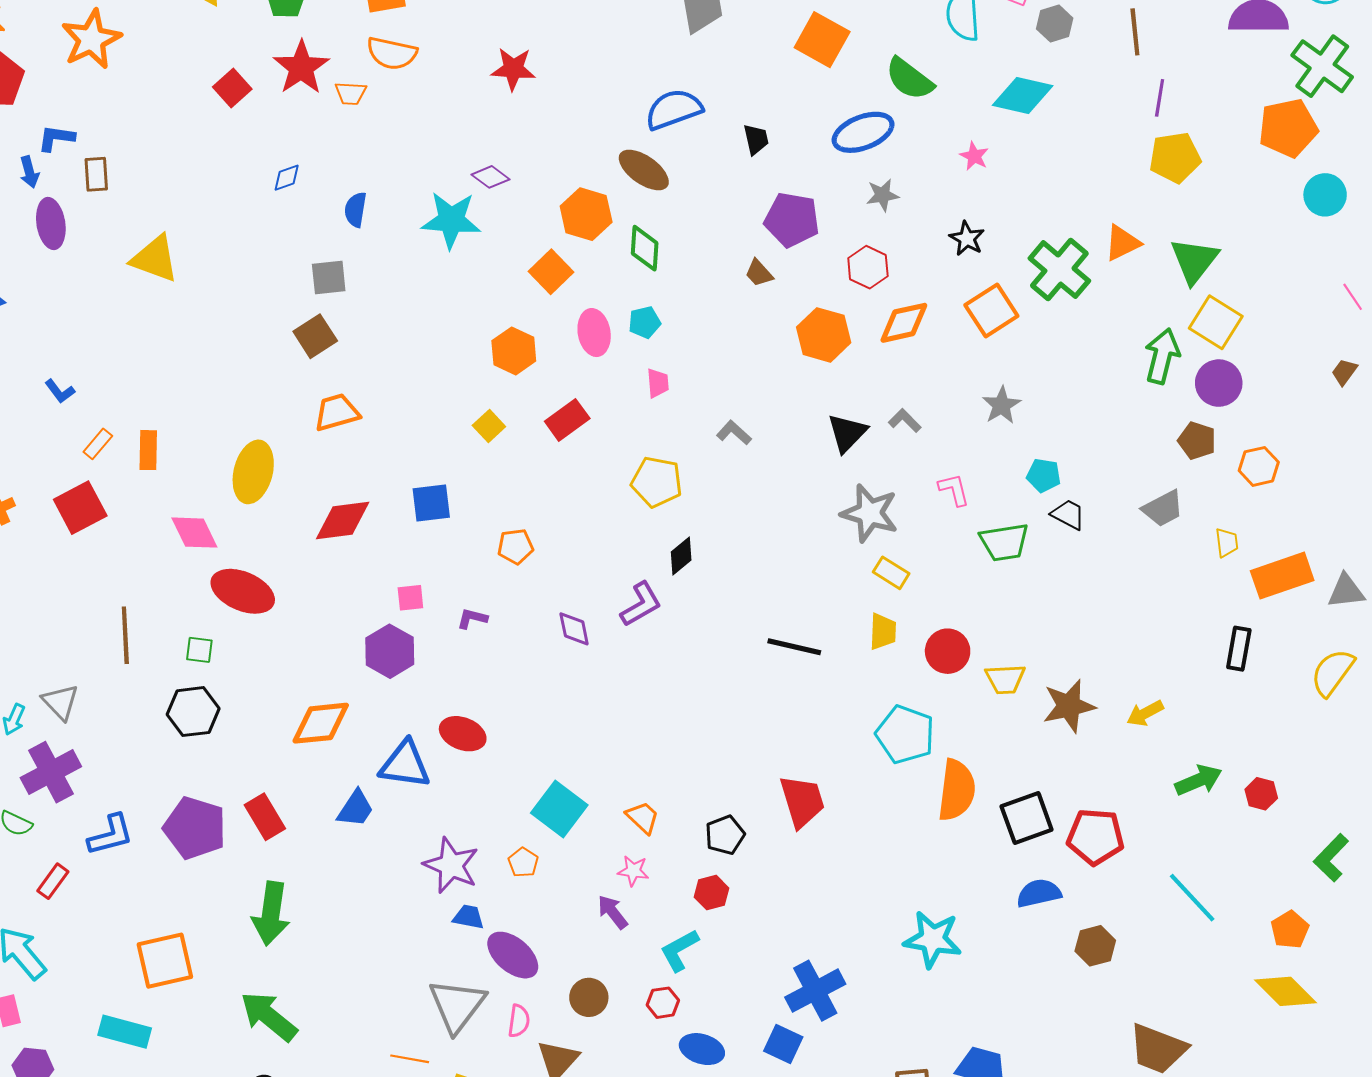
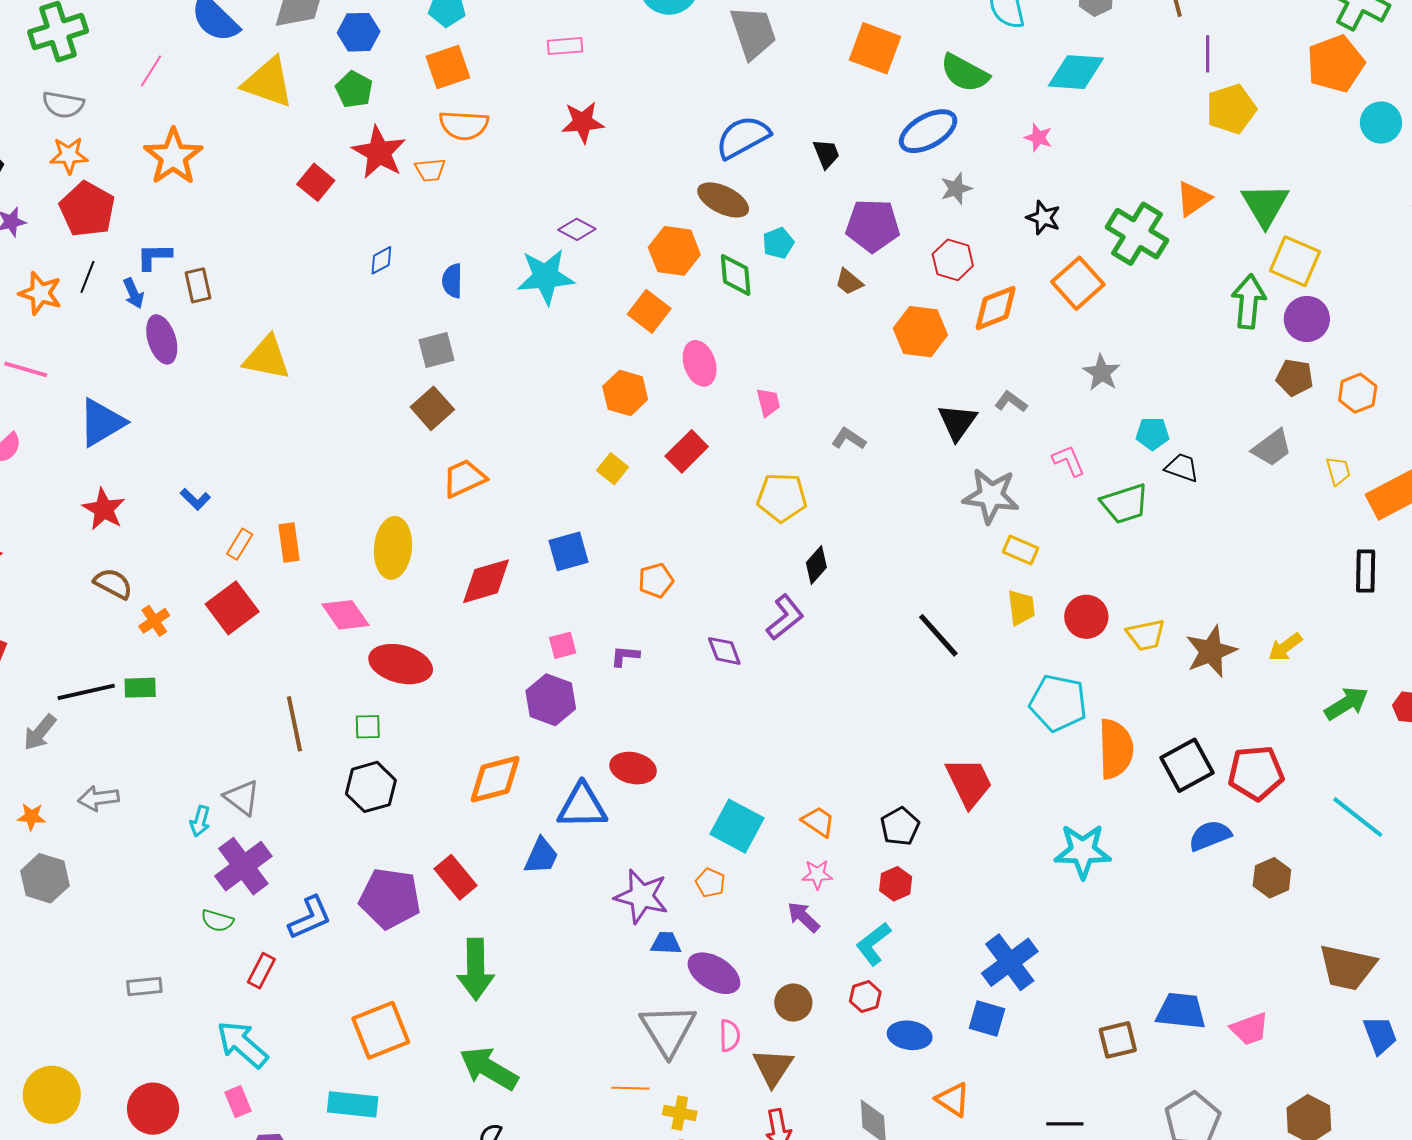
cyan pentagon: (645, 322) -> (778, 243), moved
black line: (794, 647) -> (938, 635), turned 44
cyan star: (933, 939) -> (1083, 851), moved

